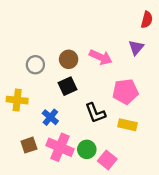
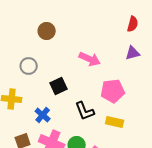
purple triangle: (136, 48) -> (133, 53), moved, turned 35
brown circle: (69, 59) -> (47, 31), moved

